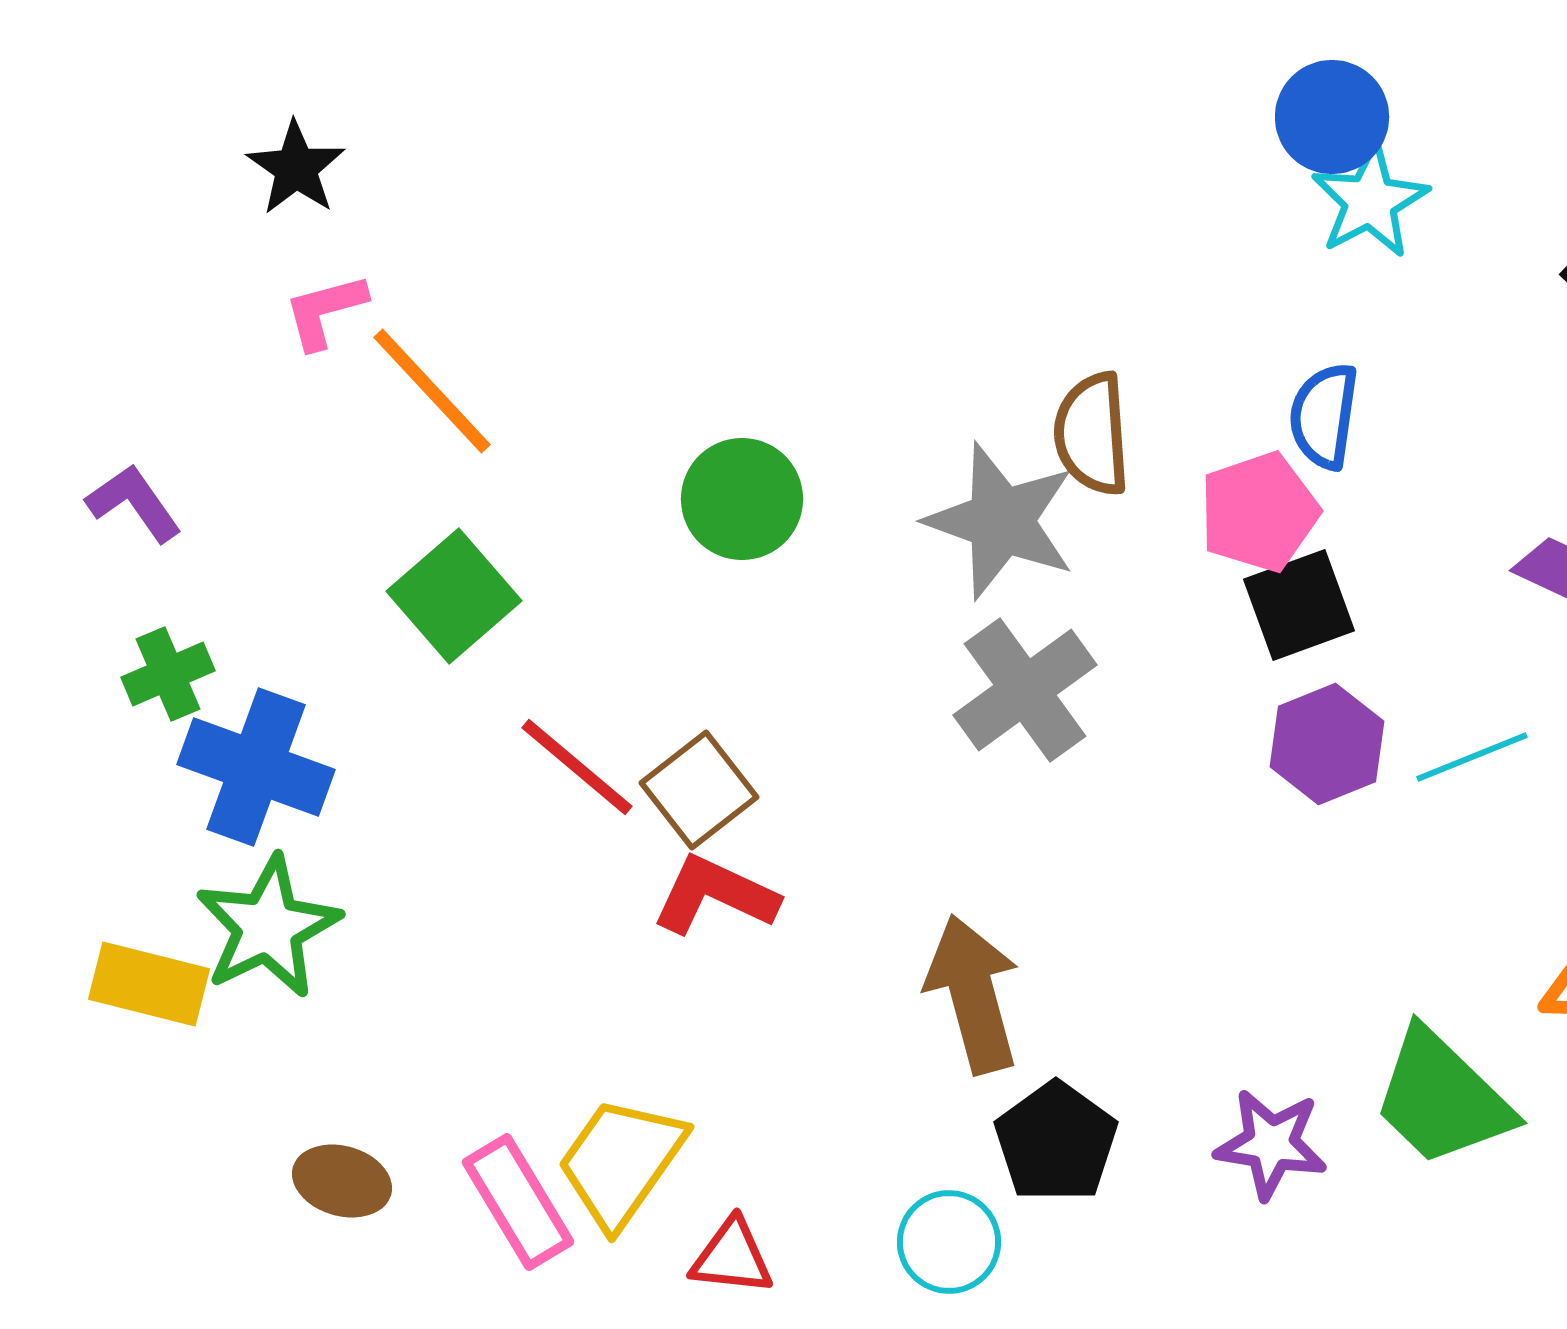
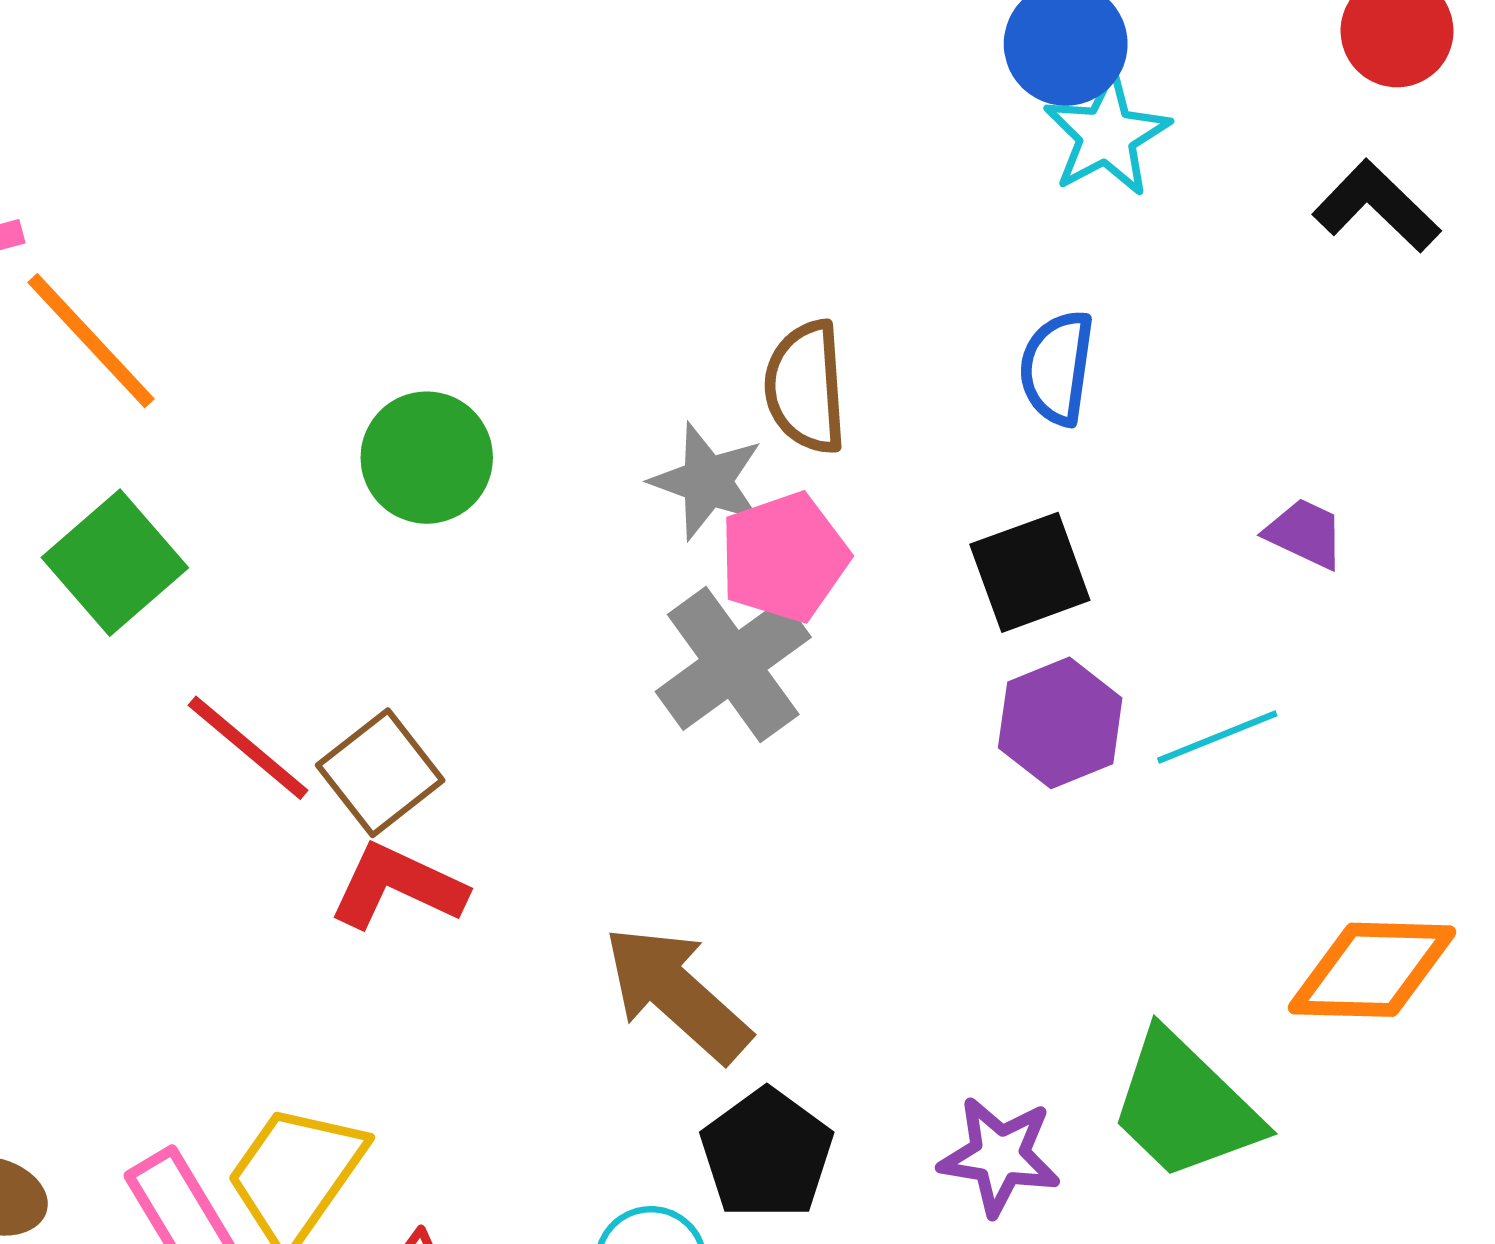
pink pentagon: (1259, 512) -> (784, 557), moved
gray star: (1001, 521) -> (707, 481), size x0.7
brown arrow: (973, 994) -> (677, 994), turned -33

